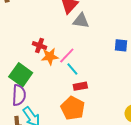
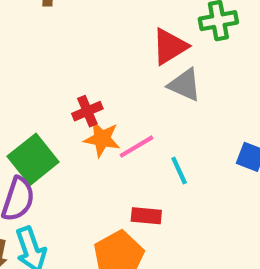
red cross: (40, 46) -> (87, 111), turned 32
cyan line: (72, 69) -> (179, 170), moved

